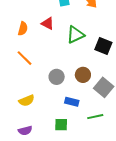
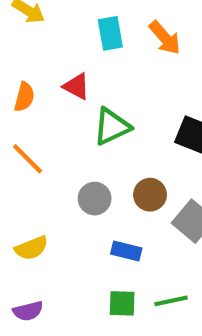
green triangle: (76, 35) -> (112, 127), moved
green line: (95, 117) -> (171, 301), moved
green square: (61, 125) -> (122, 303), moved

